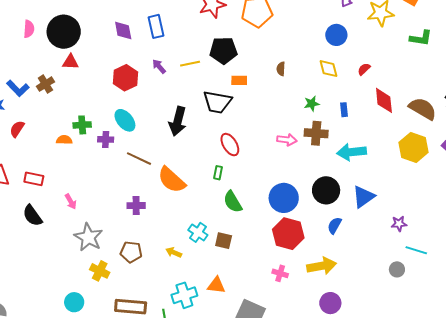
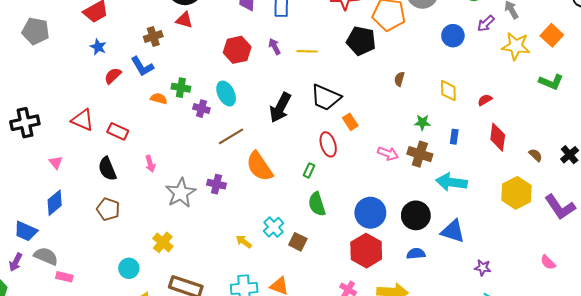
blue circle: (336, 35) -> (453, 36), moved
black pentagon: (223, 50) -> (361, 41), moved
orange rectangle: (239, 80) -> (350, 122), moved, turned 42
blue L-shape: (18, 88) -> (142, 66), moved
brown semicircle: (423, 109) -> (536, 155), size x0.5
brown line: (139, 159) -> (231, 136), turned -70
blue triangle: (363, 197) -> (453, 231), turned 40
blue semicircle: (335, 225) -> (416, 254), turned 42
gray star: (88, 237) -> (181, 193), moved
brown pentagon: (131, 252) -> (108, 209), moved

